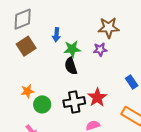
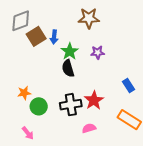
brown star: (109, 28) -> (89, 18), moved
brown square: (26, 46) -> (36, 36), moved
green star: (72, 49) -> (70, 51), turned -30

